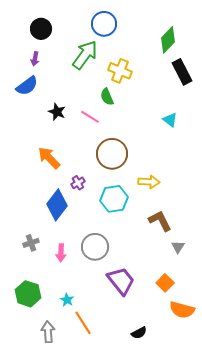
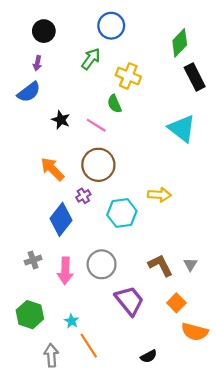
green arrow: (85, 55) -> (91, 59), size x0.7
cyan triangle: (170, 120) -> (182, 128), size x1.8
brown circle: (112, 154) -> (98, 165), moved
brown L-shape: (160, 221) -> (160, 265), moved
pink arrow: (61, 253) -> (65, 271), size x1.4

